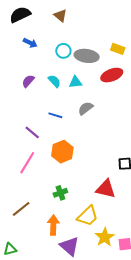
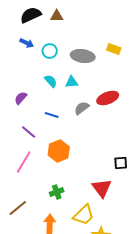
black semicircle: (20, 15) -> (31, 15), moved
brown triangle: (60, 16) -> (57, 16), turned -40
cyan circle: (63, 51) -> (50, 51), moved
red ellipse: (112, 75) -> (108, 98), moved
purple semicircle: (28, 81) -> (21, 98), moved
red triangle: (106, 189) -> (102, 188), turned 40

